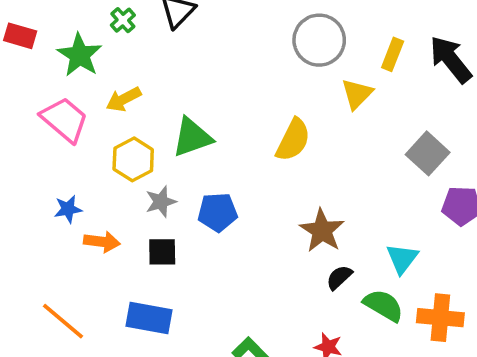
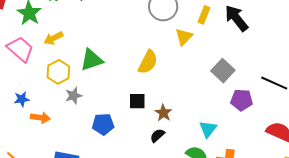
blue pentagon: (218, 212) -> (103, 124), moved
brown star: (322, 231) -> (163, 113), size x0.7
black square: (162, 252) -> (137, 101), moved
black semicircle: (339, 277) -> (157, 135), moved

